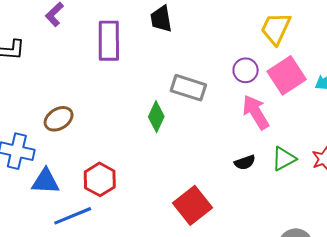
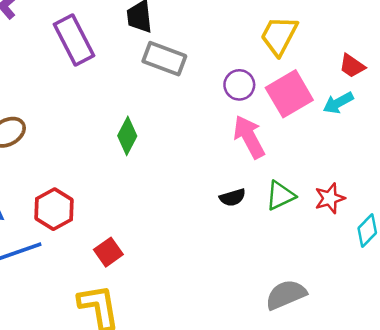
purple rectangle: (109, 41) -> (74, 40), turned -30
gray rectangle: (188, 88) -> (164, 59), moved
red square: (192, 205) -> (108, 252), moved, size x0.6

